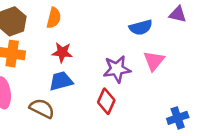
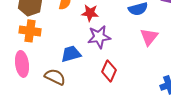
red star: (62, 52) -> (90, 13), moved
purple star: (117, 69) -> (99, 37), moved

